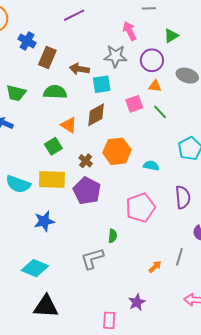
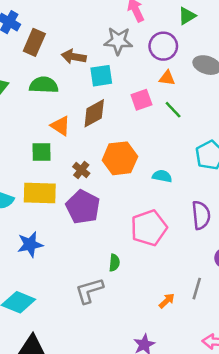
green square: (53, 146) -> (41, 152), turned 30

